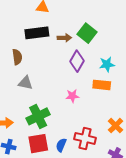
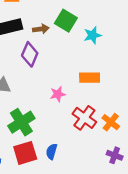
purple diamond: (77, 61) -> (30, 54), moved
cyan star: (107, 64) -> (93, 35), moved
red cross: (85, 138) -> (84, 118), moved, turned 30

